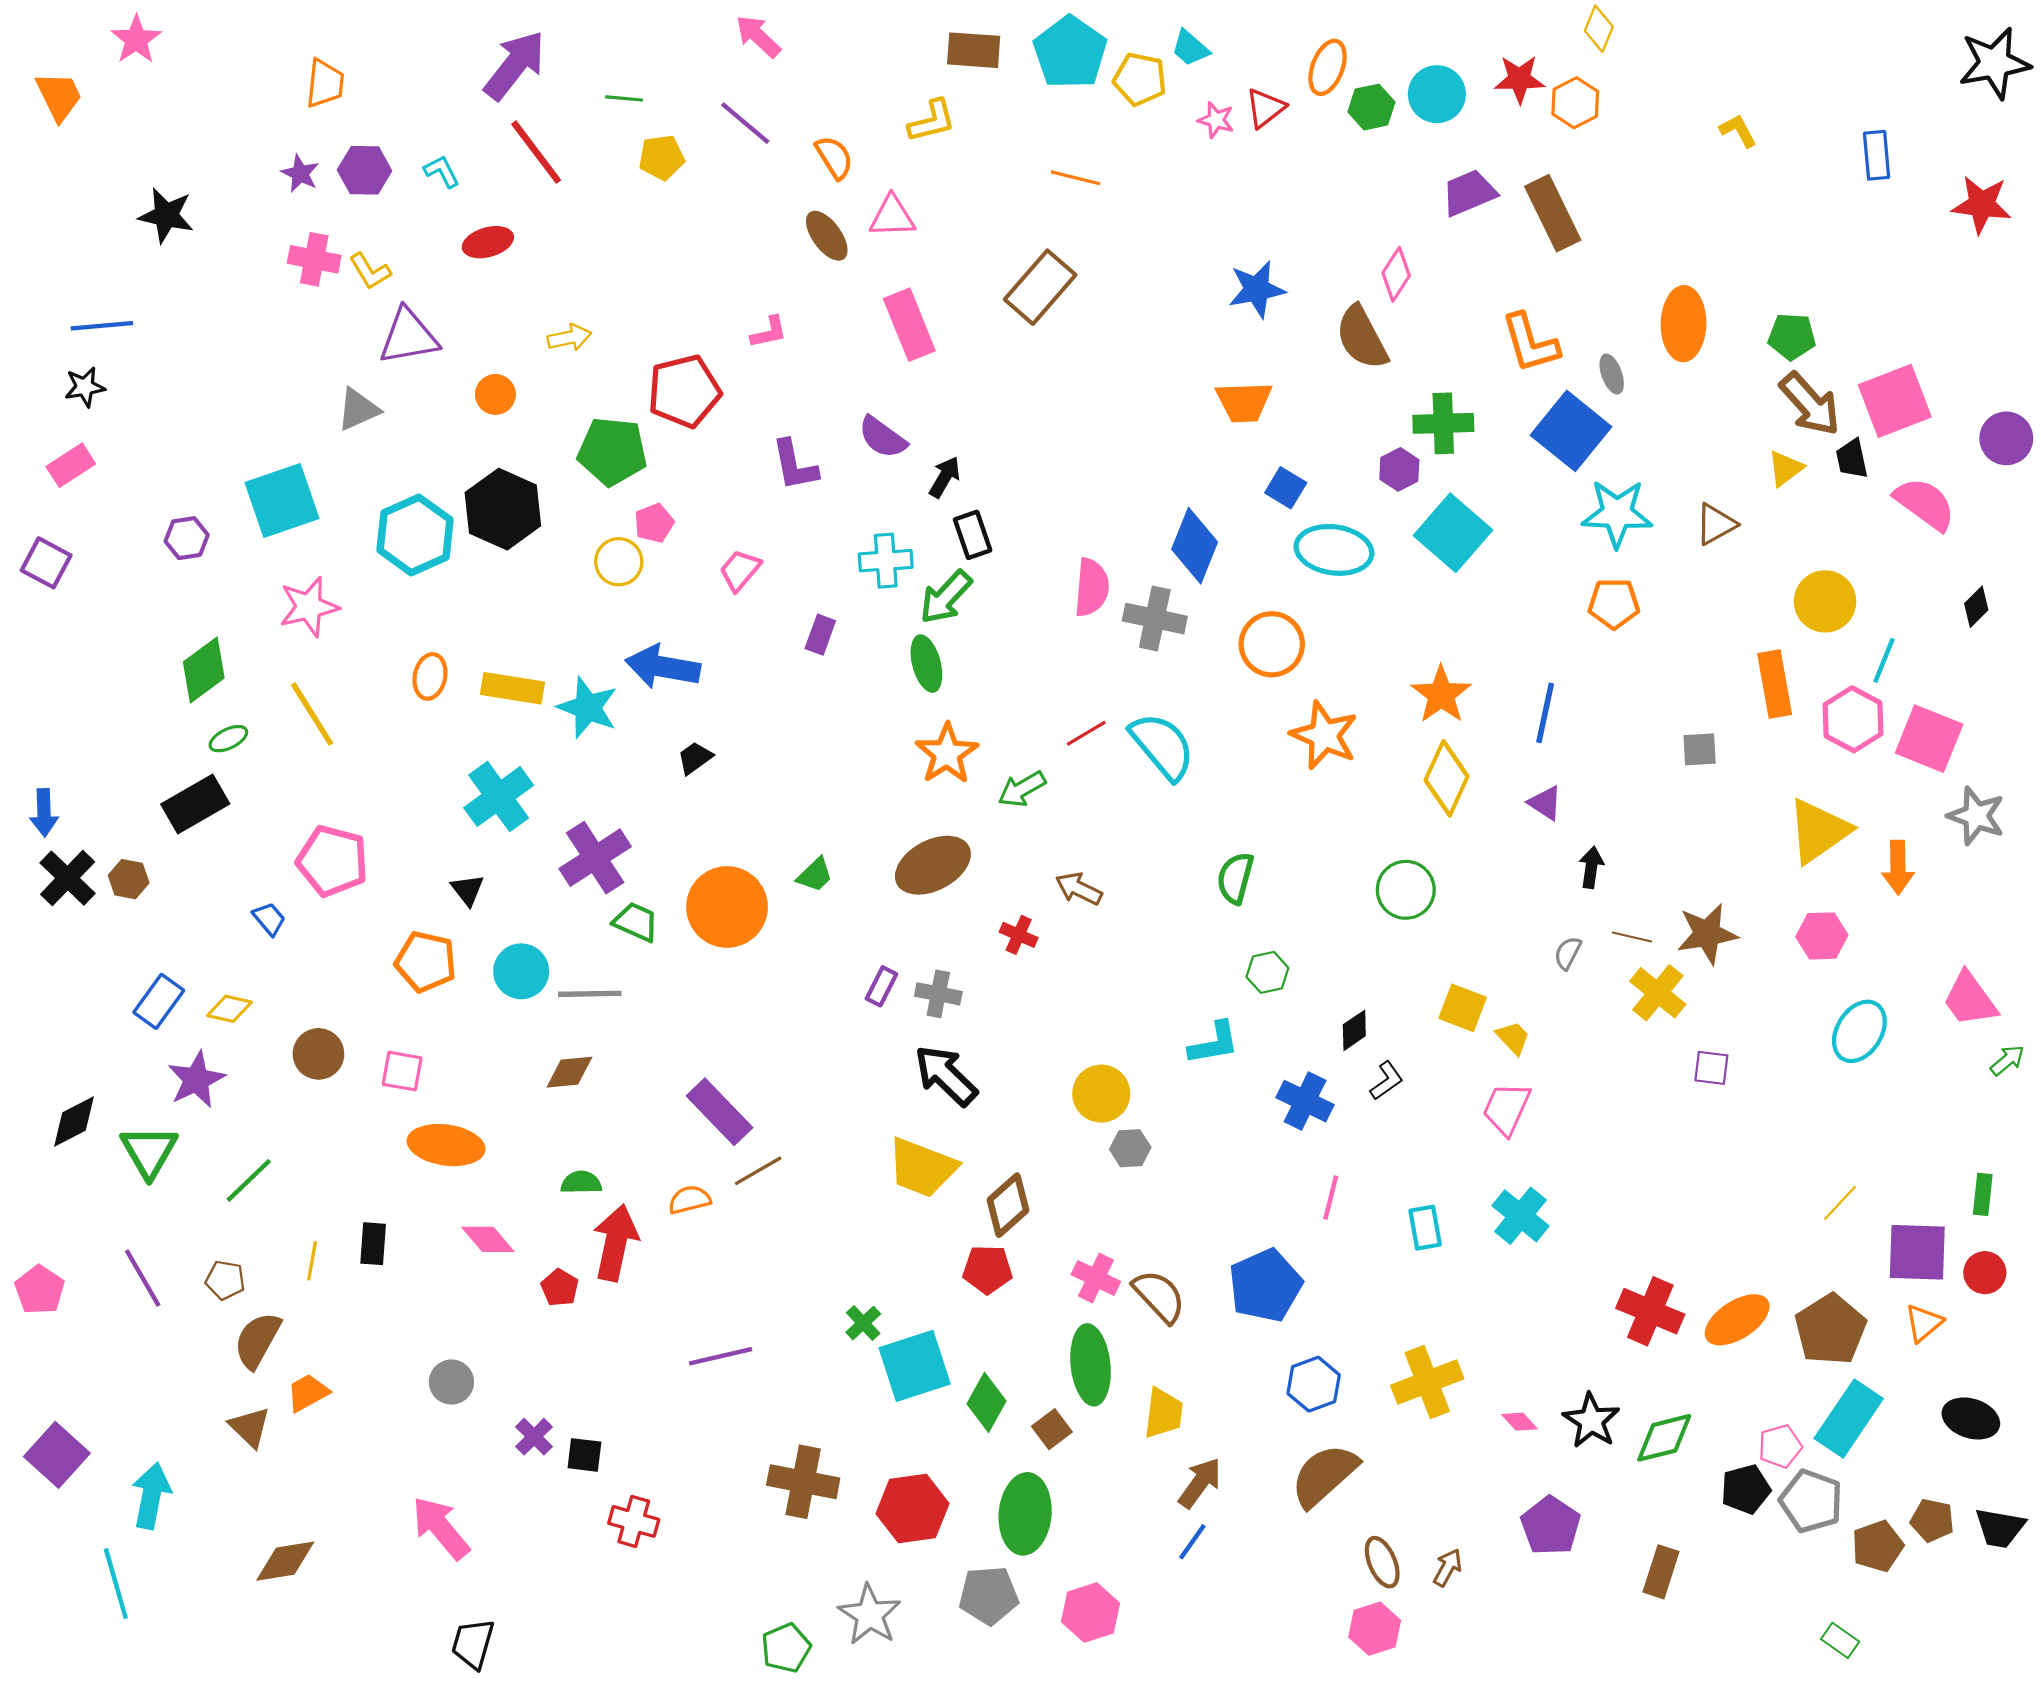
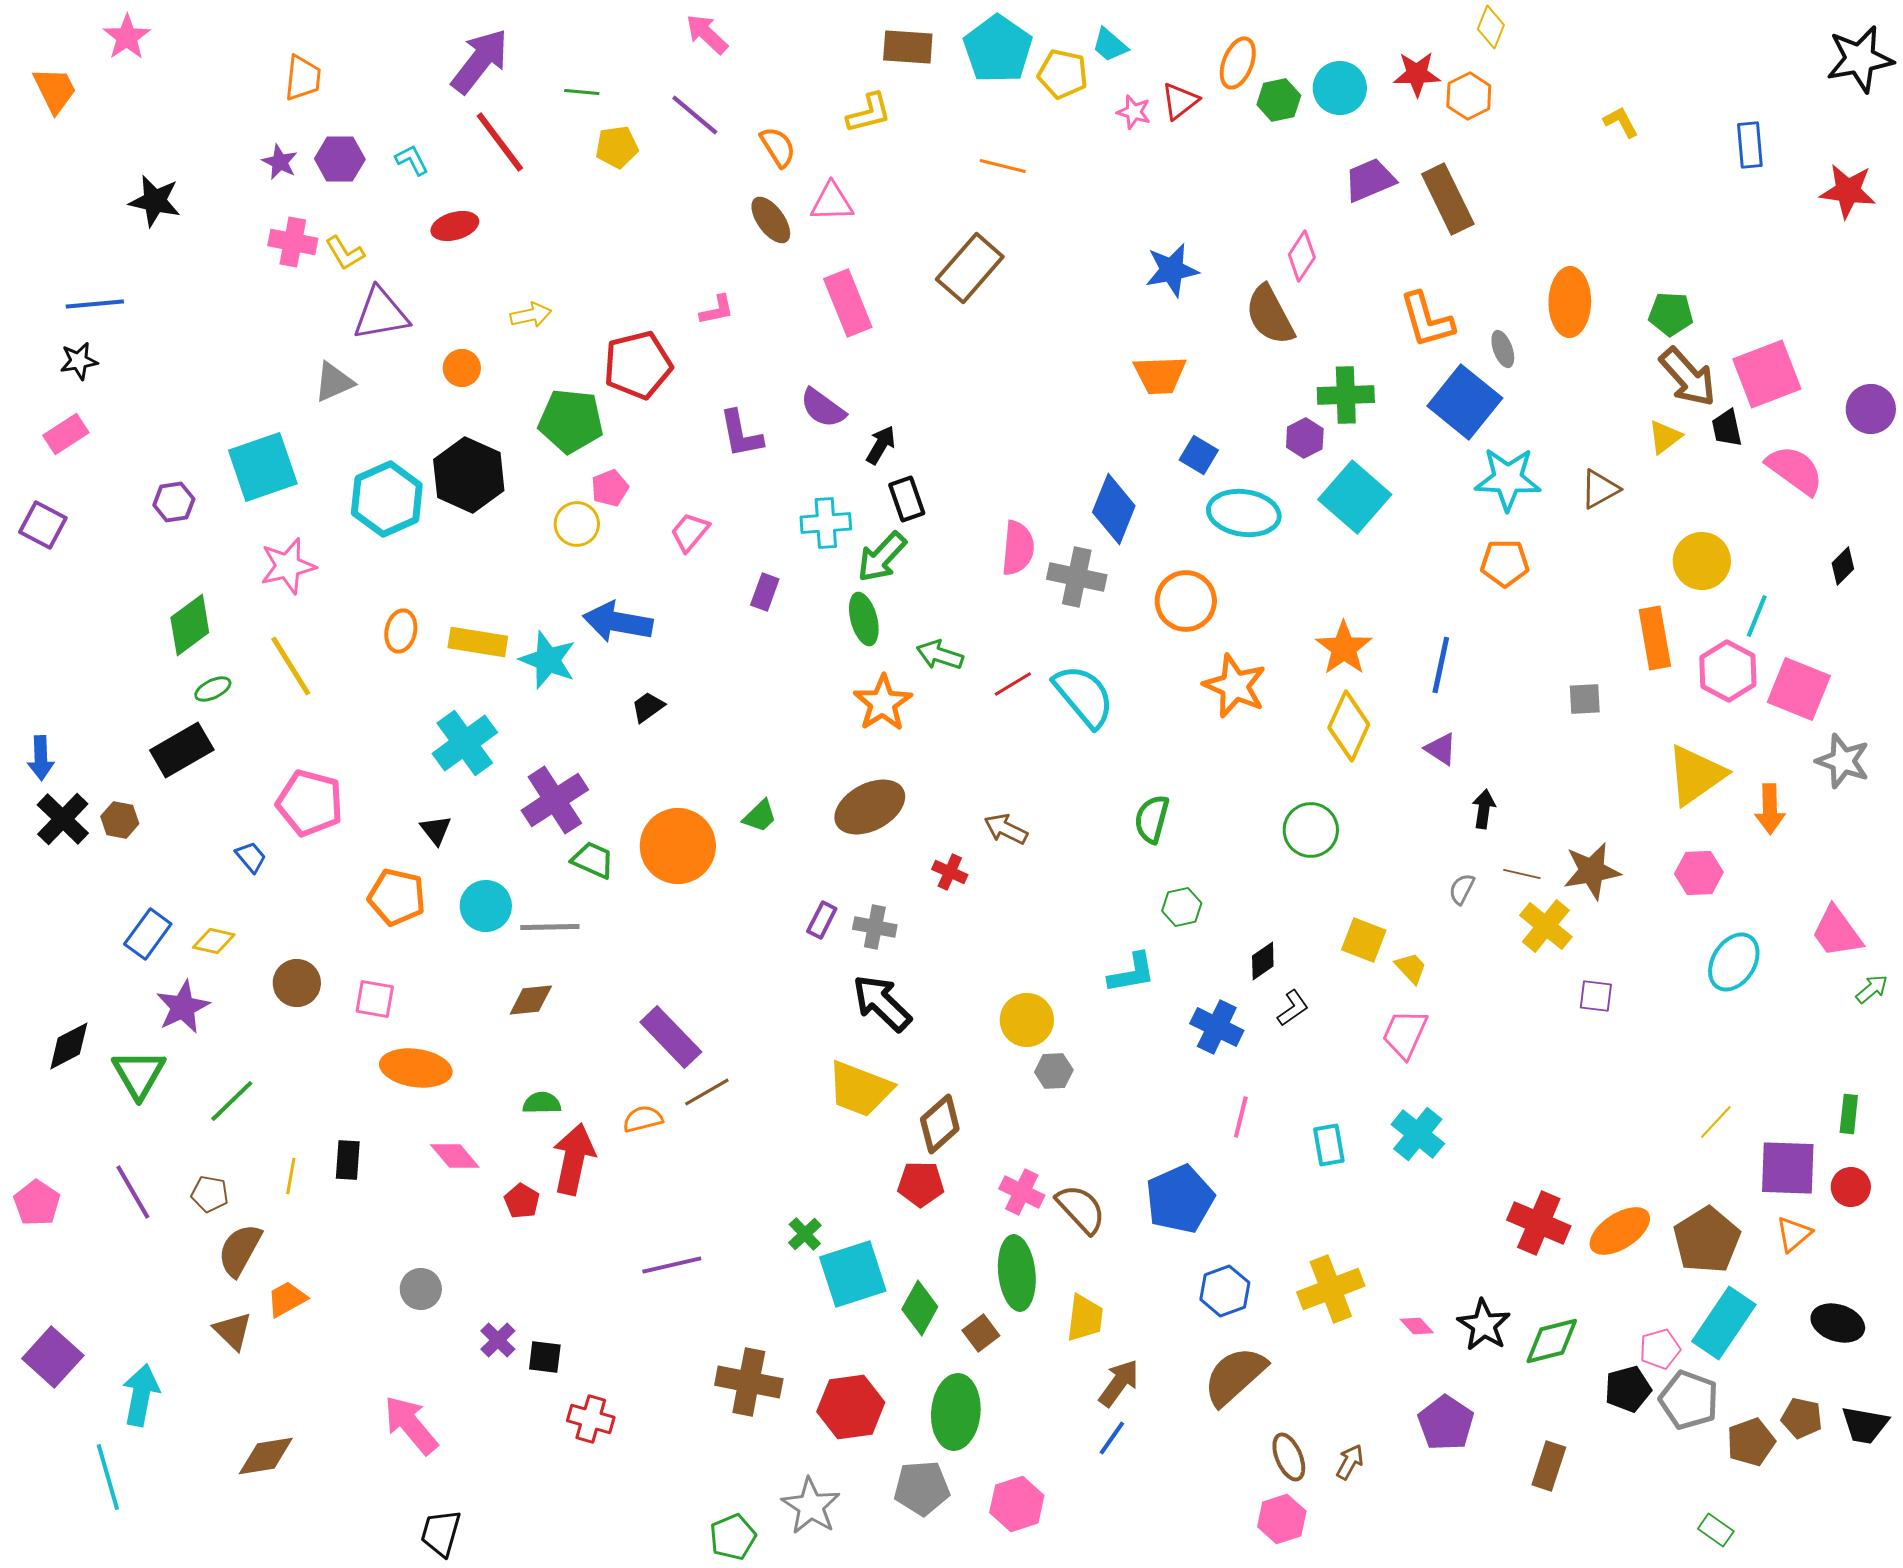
green arrow: (1022, 789) -> (940, 655), moved, turned 48

